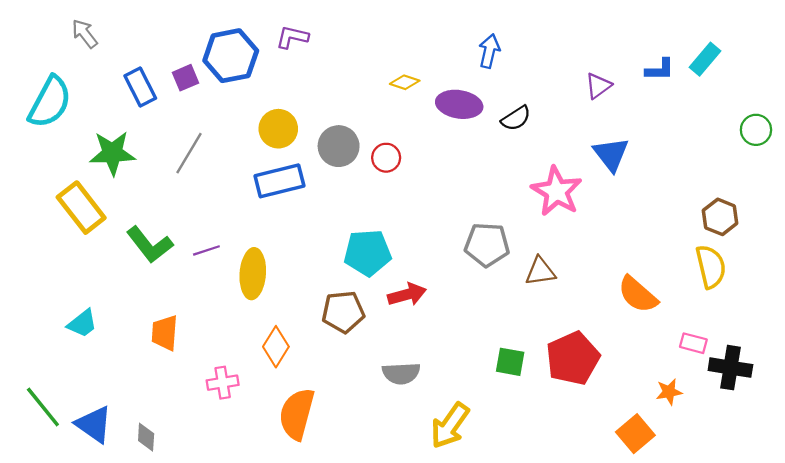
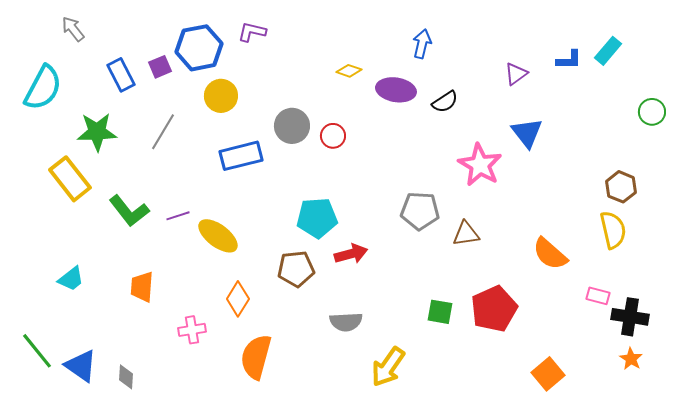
yellow circle: (278, 129) -> (221, 96), moved
yellow ellipse: (253, 274) -> (218, 236), turned -57
orange star: (669, 392) -> (631, 359), moved, turned -30

